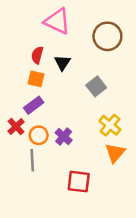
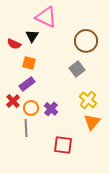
brown circle: (107, 36) -> (86, 41), moved
red semicircle: (37, 55) -> (14, 44), moved, turned -80
black triangle: (62, 63) -> (32, 36), moved

